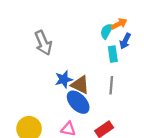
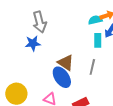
cyan semicircle: (107, 31) -> (95, 20), turned 40
blue star: (64, 79) -> (33, 43), moved

